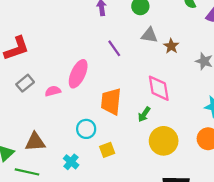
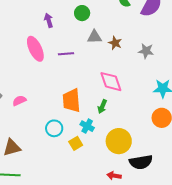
purple line: (114, 48) -> (66, 54), turned -49
pink ellipse: (78, 74) -> (35, 49), moved, turned -40
yellow circle: (164, 141) -> (119, 141), moved
cyan cross: (71, 162) -> (87, 126), moved

